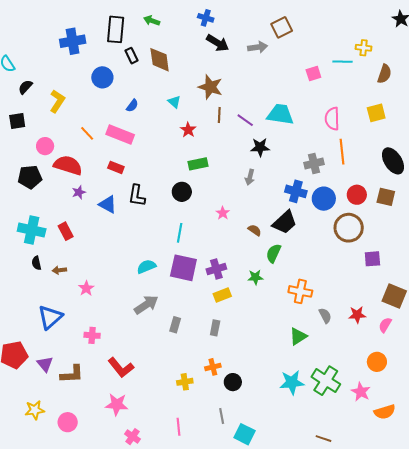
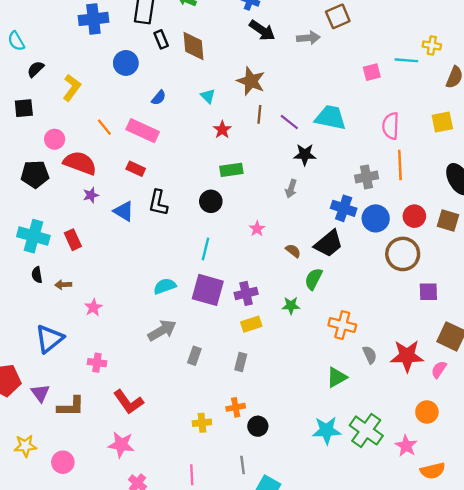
red star: (357, 315) -> (407, 356), size x1.6

